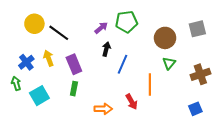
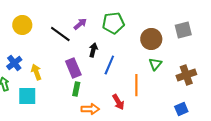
purple arrow: (101, 28) -> (80, 24), moved
black line: (59, 33) -> (60, 34), moved
yellow arrow: (49, 58) -> (36, 72), moved
purple rectangle: (74, 64) -> (73, 68), moved
green rectangle: (74, 89) -> (76, 89), moved
cyan square: (39, 96) -> (27, 96), turned 30

